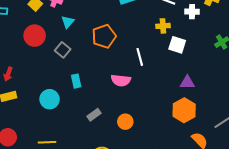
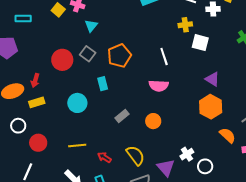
red circle: (35, 36) -> (62, 60), moved
orange pentagon: (104, 36) -> (119, 56), moved
pink semicircle: (121, 80) -> (159, 86), moved
purple triangle: (187, 82) -> (212, 79), turned 35

